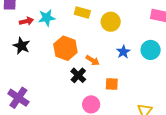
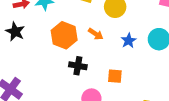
orange arrow: (93, 60) -> (96, 34), moved
black cross: (78, 75) -> (78, 66), turned -35

